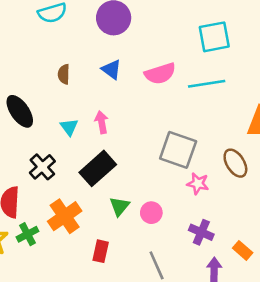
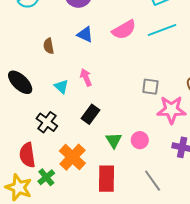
gray square: (178, 150) -> (150, 87), size x0.6
black rectangle: (98, 168) -> (91, 114), size x0.7
pink star: (198, 184) -> (171, 110), size x1.6
red rectangle: (101, 251) -> (106, 179), size x1.5

